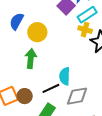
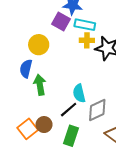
cyan rectangle: (87, 15) -> (85, 25), turned 60
blue semicircle: (17, 21) -> (26, 69), moved
yellow circle: (37, 32) -> (39, 45), moved

